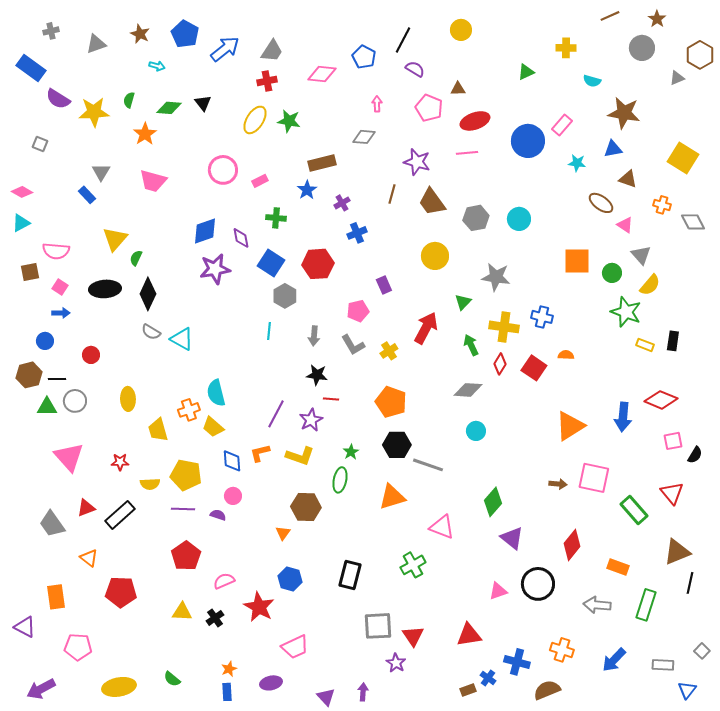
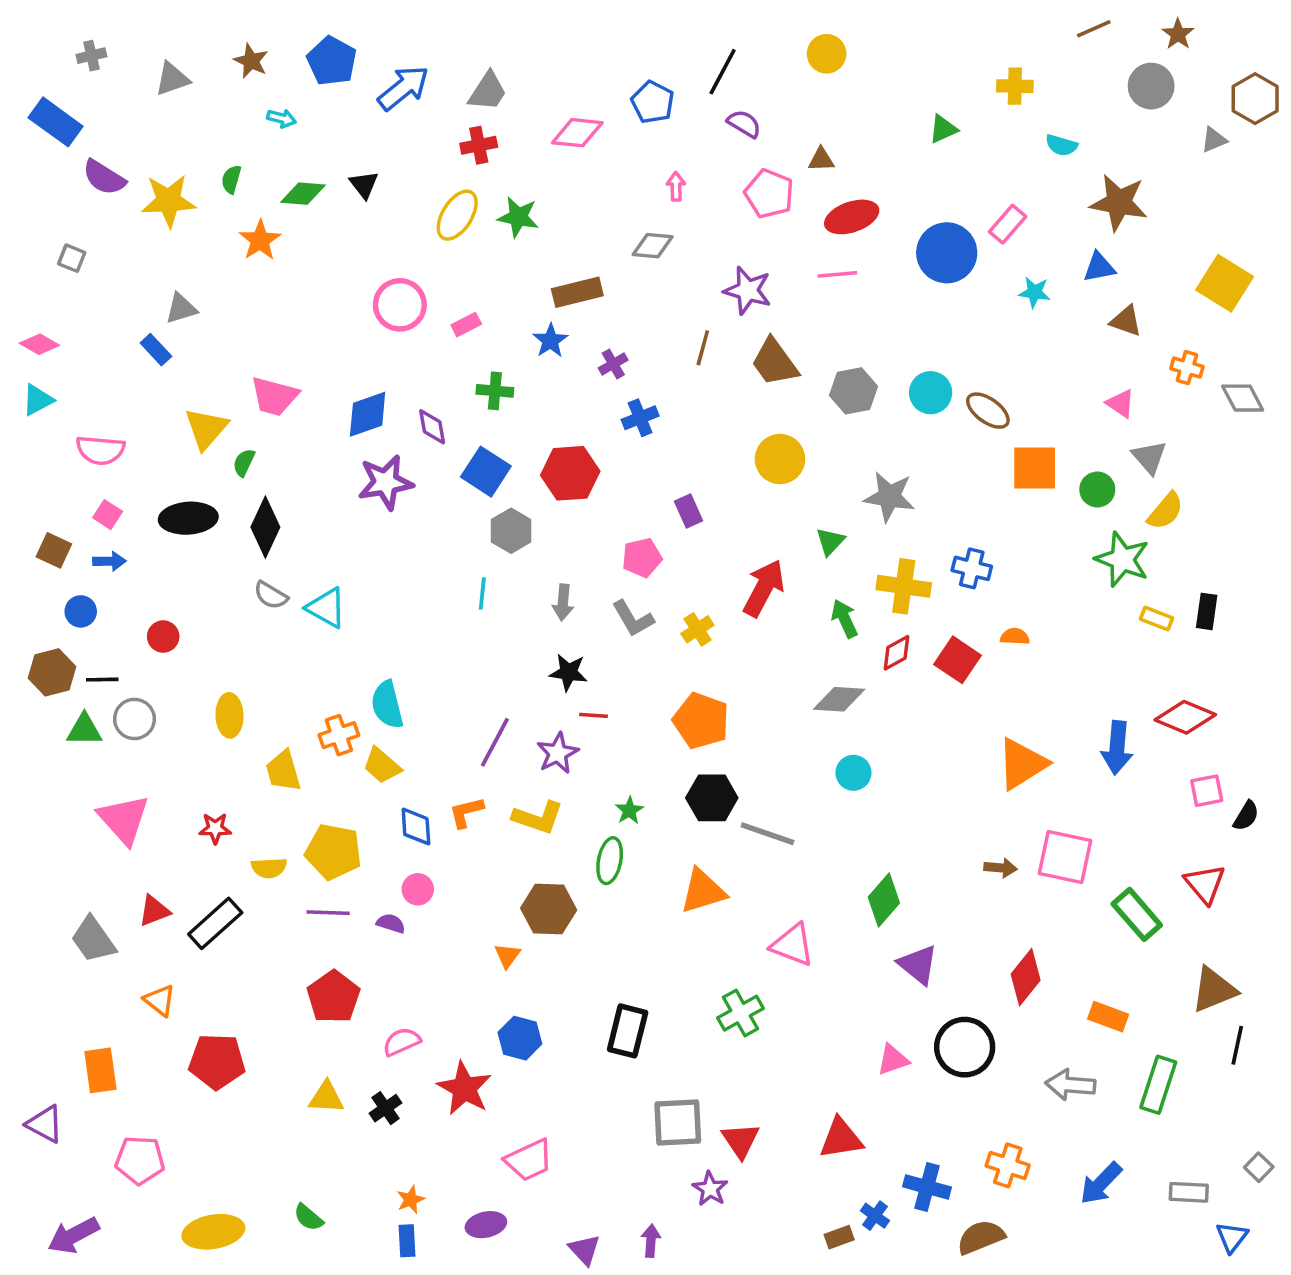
gray triangle: (101, 172) -> (181, 308), turned 42
pink trapezoid: (153, 181) -> (274, 396), moved
brown ellipse: (601, 203) -> (988, 411), moved
brown square: (30, 272) -> (54, 550), moved, turned 36
red diamond: (500, 364) -> (897, 653), turned 30

